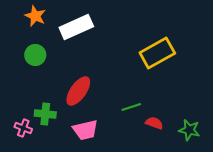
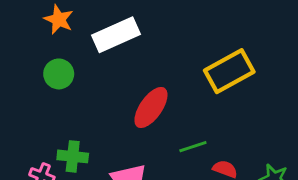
red ellipse: (78, 91) -> (151, 108), moved

